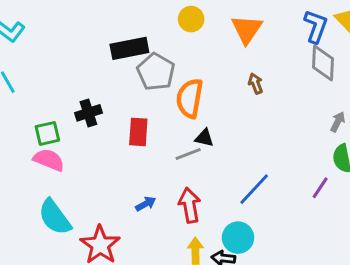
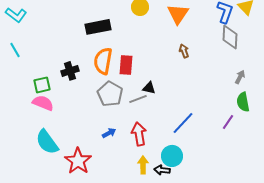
gray pentagon: (156, 72) -> (110, 94), moved
orange semicircle: (190, 98) -> (103, 61), moved
red rectangle: (138, 132) -> (126, 65), moved

